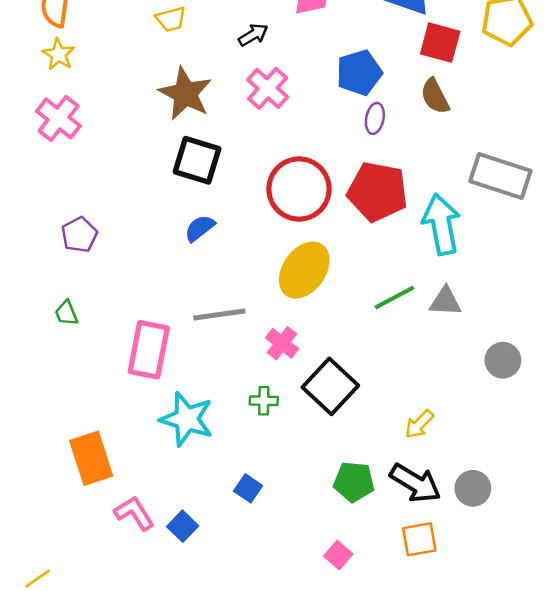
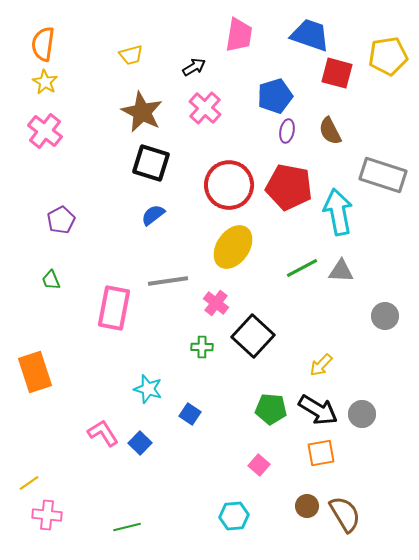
brown semicircle: (435, 96) -> (330, 131), moved
cyan star: (187, 419) -> (148, 389), moved, size x0.7
orange rectangle: (91, 458) -> (35, 372), moved

